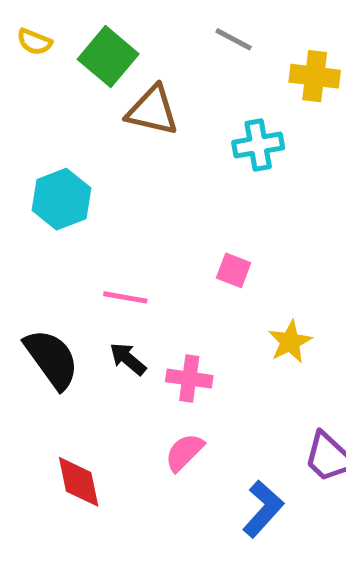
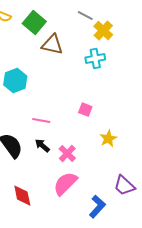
yellow cross: (315, 76) -> (103, 31), moved, turned 36
pink cross: (189, 379) -> (67, 154), turned 36
pink semicircle: (184, 452) -> (65, 184), size x1.5

